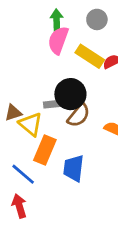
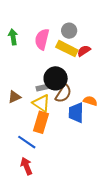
gray circle: (97, 19) -> (69, 31), moved
green arrow: (57, 20) -> (13, 37), moved
yellow triangle: (31, 124) -> (41, 103), moved
blue trapezoid: (74, 168) -> (76, 113), moved

